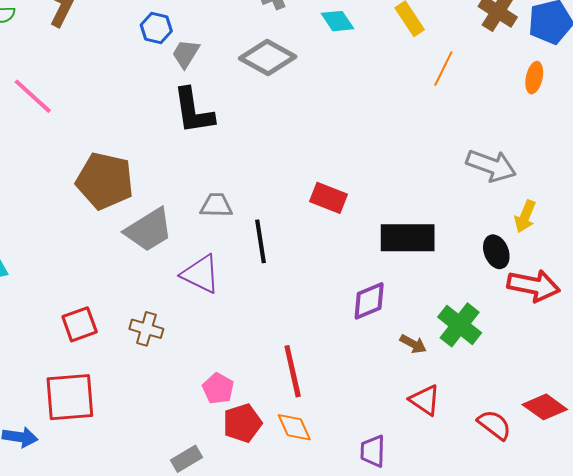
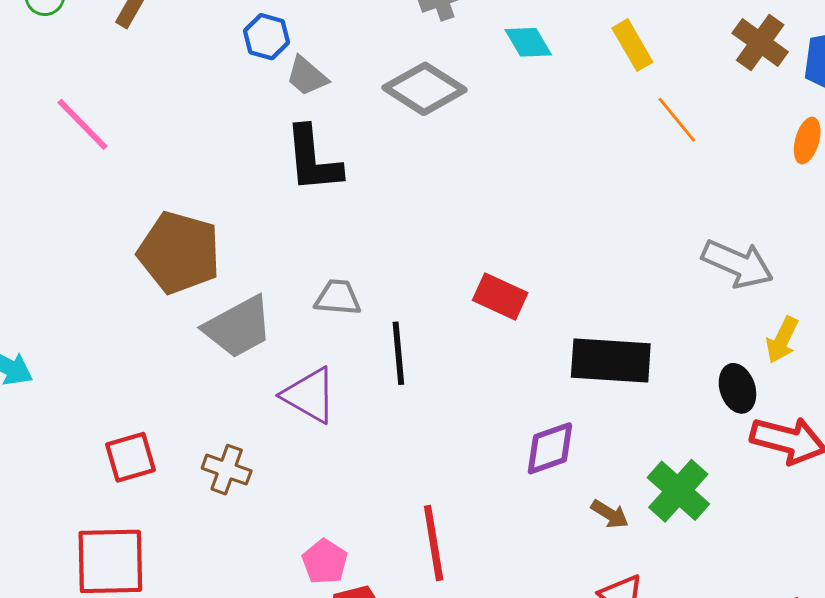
gray trapezoid: (186, 54) -> (307, 76), turned -84
orange line: (443, 69) -> (677, 120), turned -69

